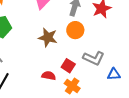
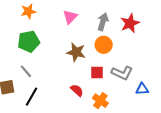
red square: (68, 66) -> (97, 72), moved, turned -32
red semicircle: (49, 76) -> (77, 90), turned 32

